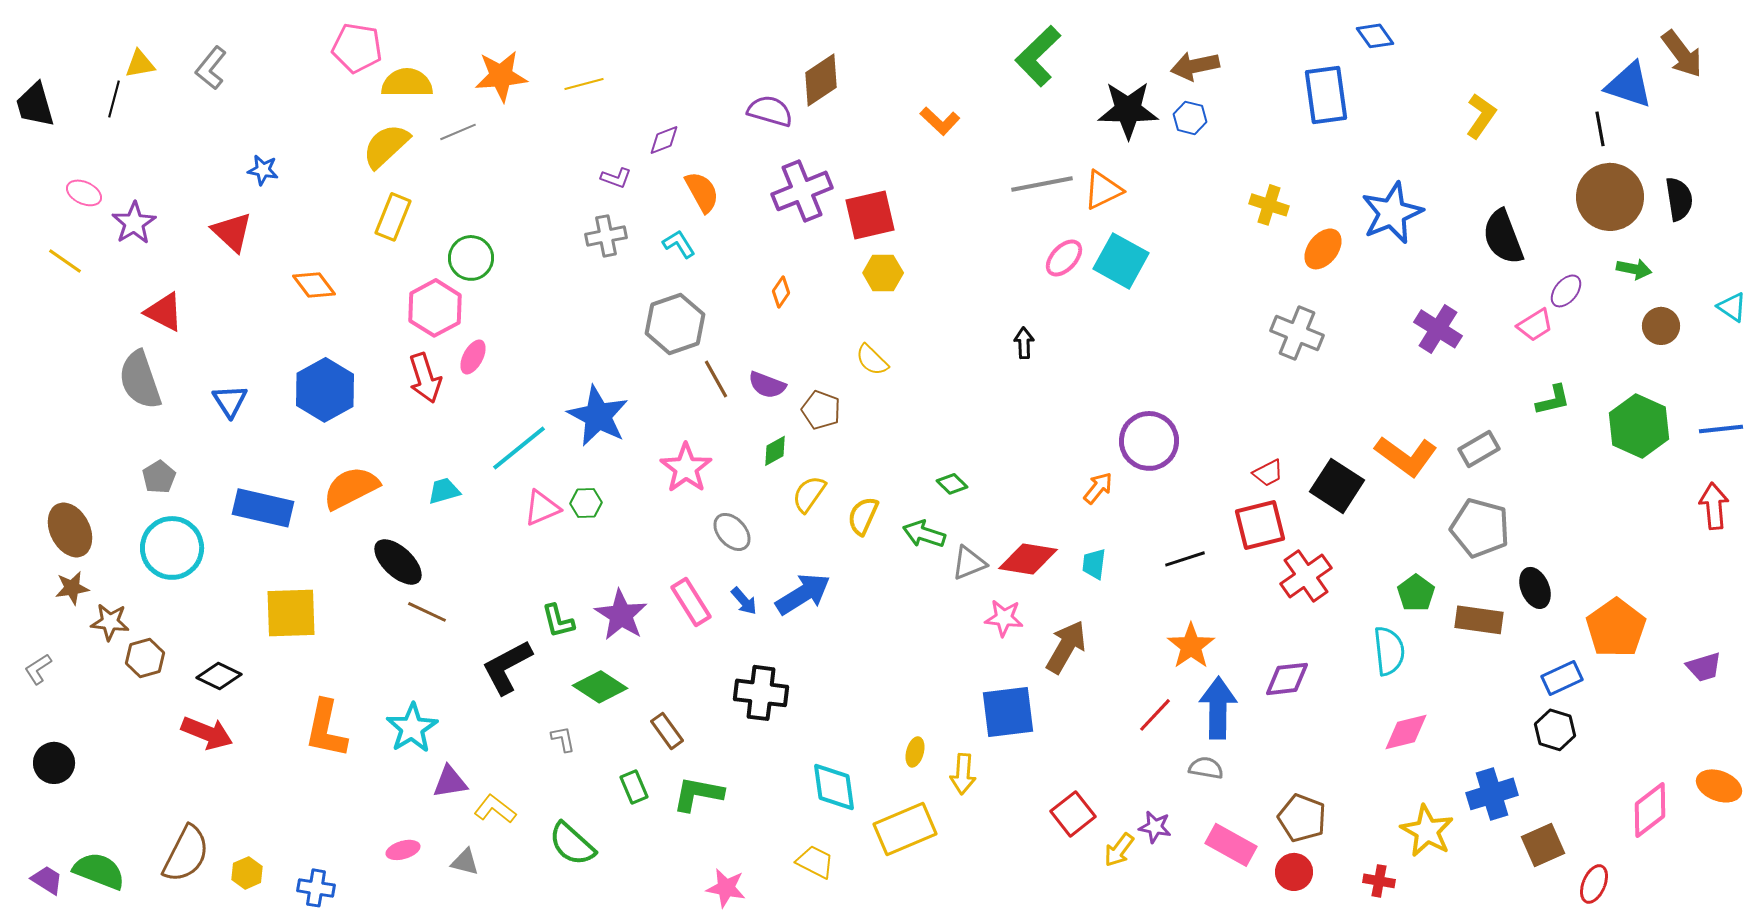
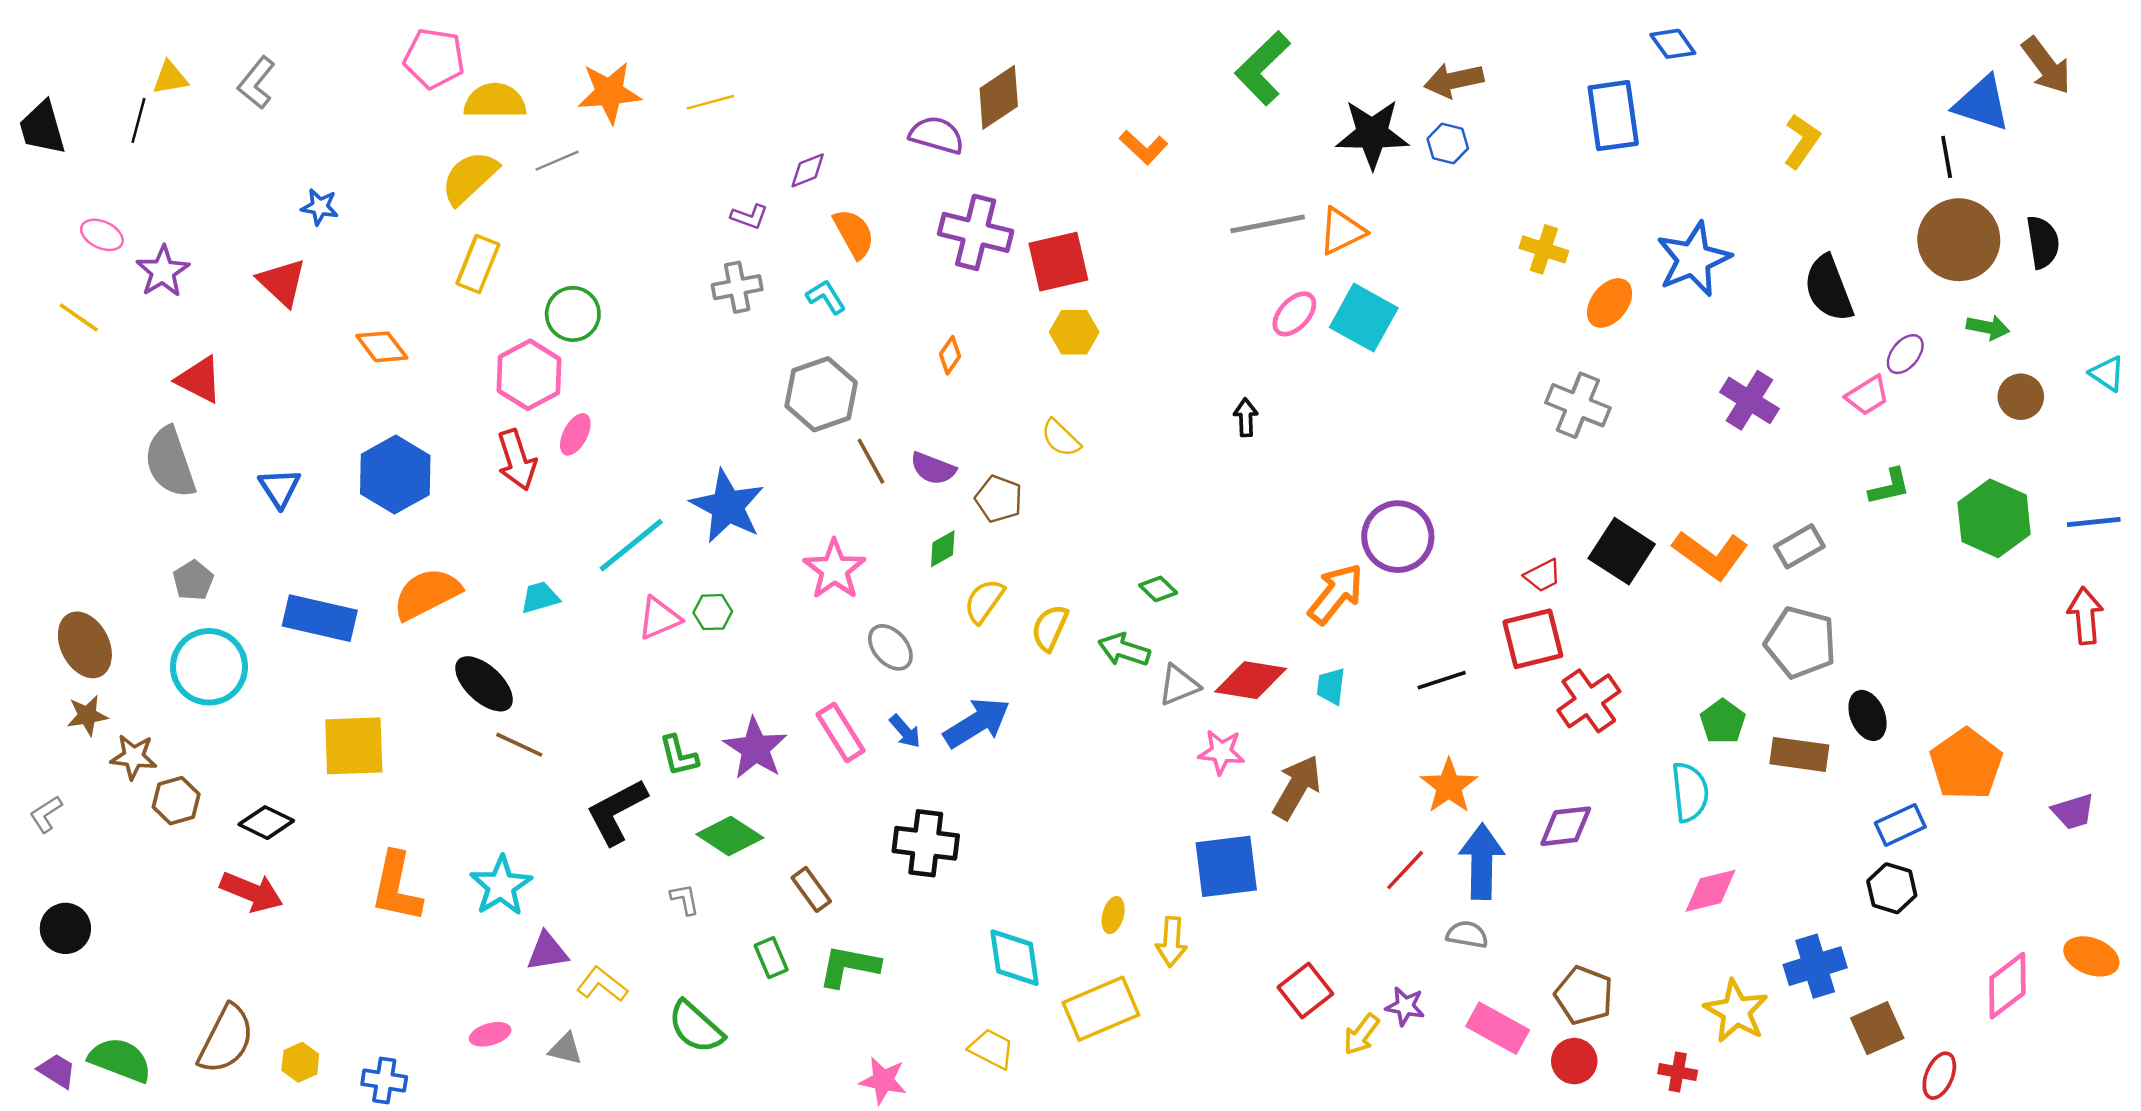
purple cross: (802, 191) -> (976, 232), turned 36
black square: (1337, 486) -> (1622, 551), moved
orange arrow: (1098, 488) -> (1336, 594), size x1.6

